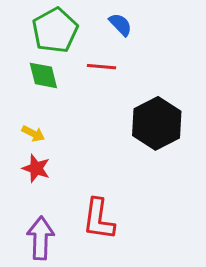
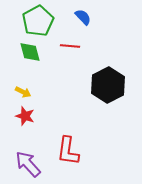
purple arrow: (41, 238) -> (28, 164), turned -44

